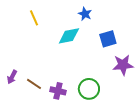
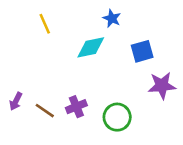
purple cross: (58, 91) -> (76, 107), moved, turned -35

